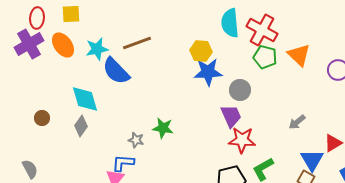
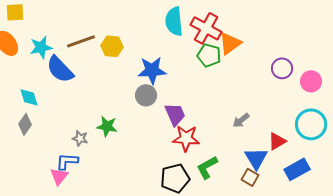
yellow hexagon: (201, 51) -> (112, 46), moved
orange triangle: (299, 55) -> (230, 43), moved, turned 40
gray circle: (240, 90) -> (146, 95), moved
cyan diamond: (85, 99) -> (29, 97), size x0.7

